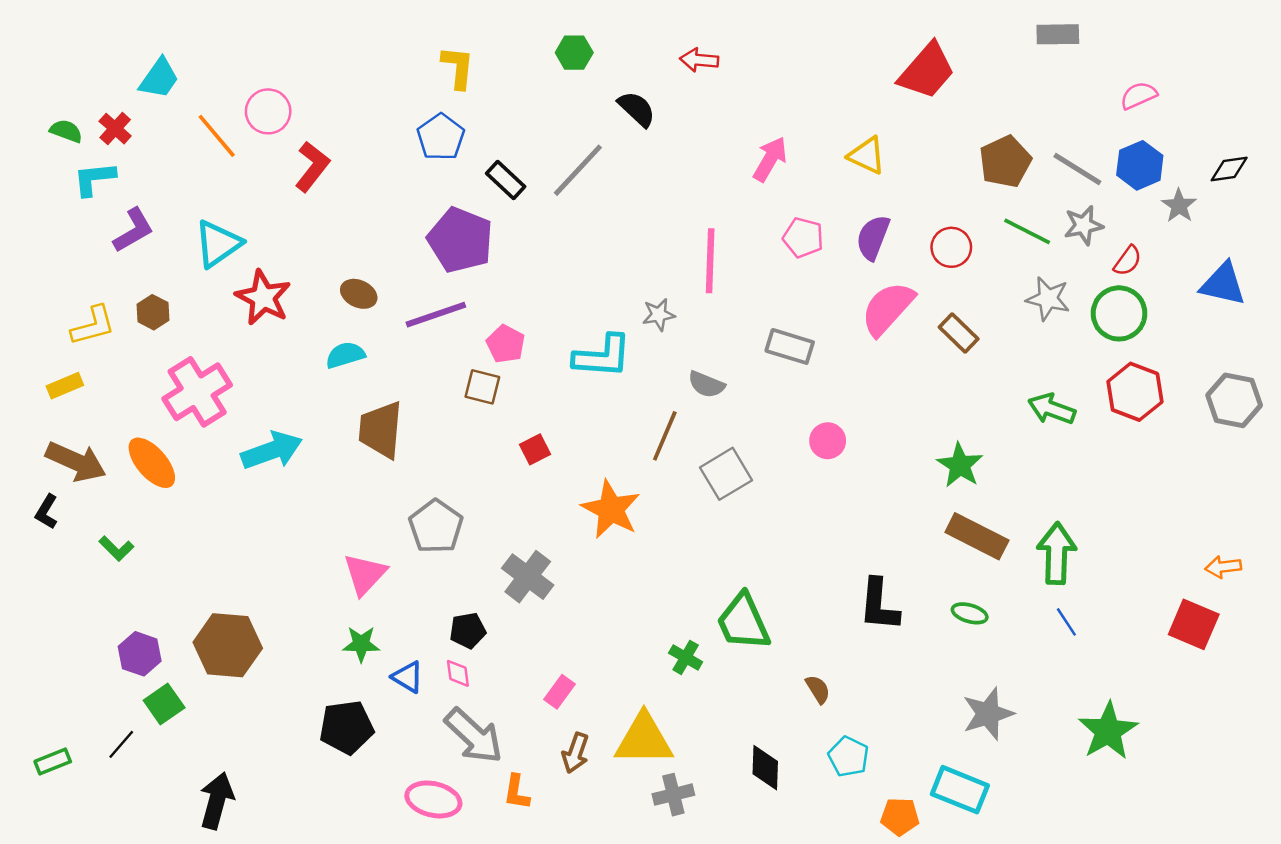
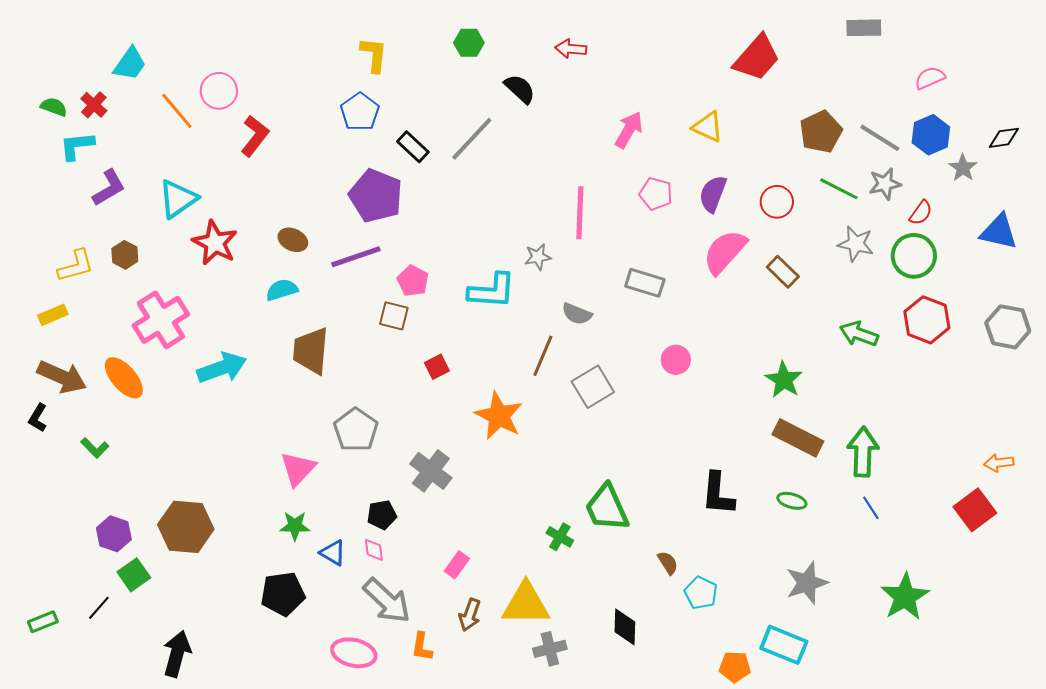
red square: (1194, 624) -> (975, 510), turned 30
cyan pentagon: (848, 757) -> (701, 593), moved

